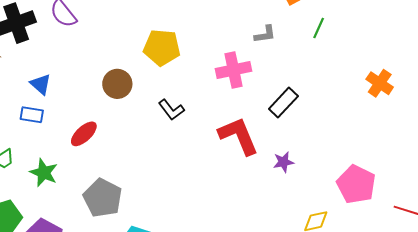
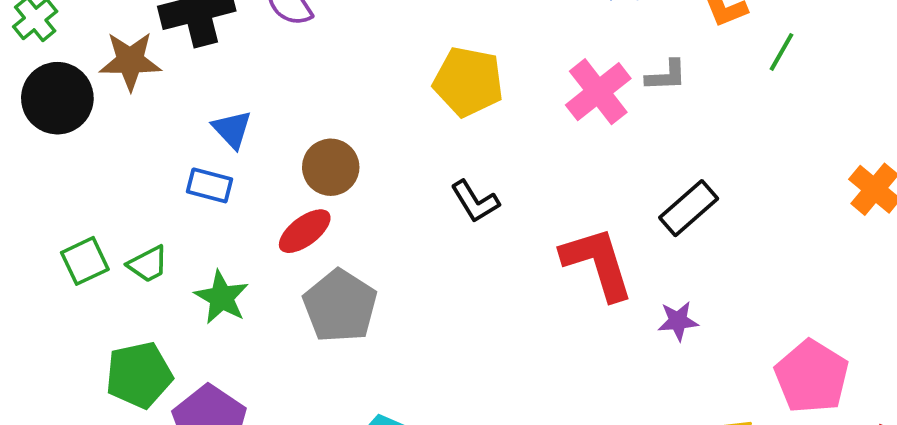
green line: (319, 28) -> (781, 52), moved
pink cross: (234, 70) -> (598, 92), moved, turned -32
brown circle: (117, 84) -> (331, 167), moved
gray pentagon: (103, 198) -> (340, 306), moved

